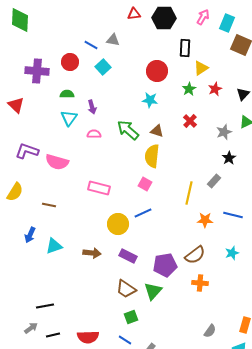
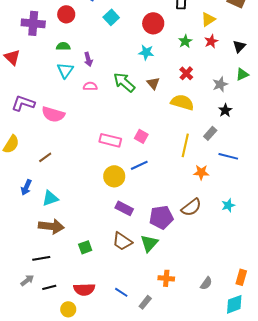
cyan square: (103, 67) -> (111, 17), moved
yellow triangle: (201, 68) -> (208, 19), moved
brown triangle: (157, 131) -> (153, 83), turned 32
yellow semicircle: (152, 156) -> (182, 102), moved, turned 100
pink rectangle: (99, 188) -> (110, 140), moved
brown line: (49, 205) -> (45, 157), turned -48
blue line: (233, 215) -> (228, 156), moved
brown arrow: (92, 253) -> (51, 226), moved, size x1.4
orange cross: (200, 283) -> (166, 278), moved
green square: (131, 317) -> (85, 247), moved

